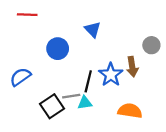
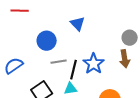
brown arrow: (132, 67) -> (125, 59), moved
gray line: (71, 96) -> (59, 62), moved

